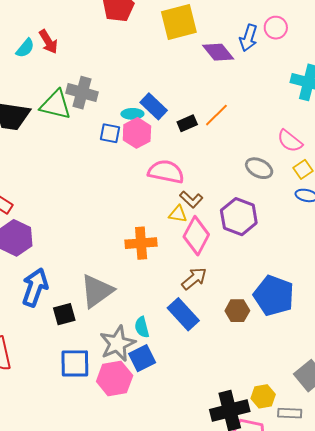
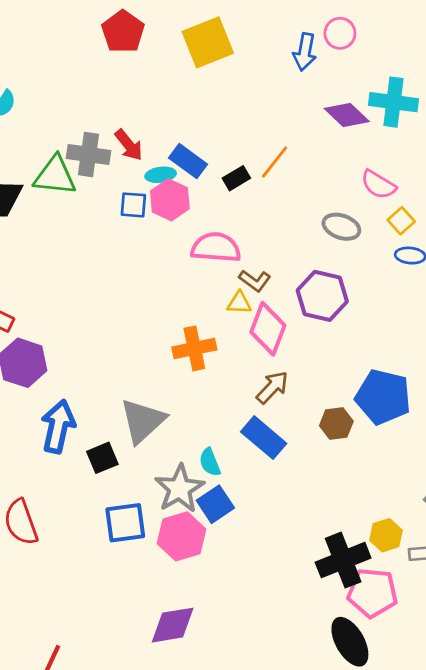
red arrow: (48, 42) -> (129, 145), moved
purple diamond: (218, 52) -> (347, 115), moved

